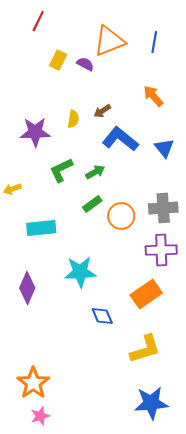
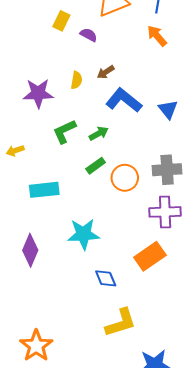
purple semicircle: (85, 64) -> (89, 35), moved
orange arrow: (153, 96) -> (157, 36), moved
yellow L-shape: (145, 349) -> (121, 323), moved

